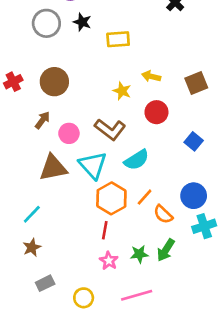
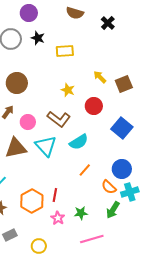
yellow arrow: (151, 76) -> (100, 77), moved, turned 32
blue square: (194, 141) -> (122, 128), size x1.5
orange hexagon: (111, 198) -> (32, 201), moved
orange semicircle: (163, 214) -> (109, 187), moved
green arrow: (166, 250) -> (113, 210), moved
pink line: (137, 295) -> (92, 239), moved

